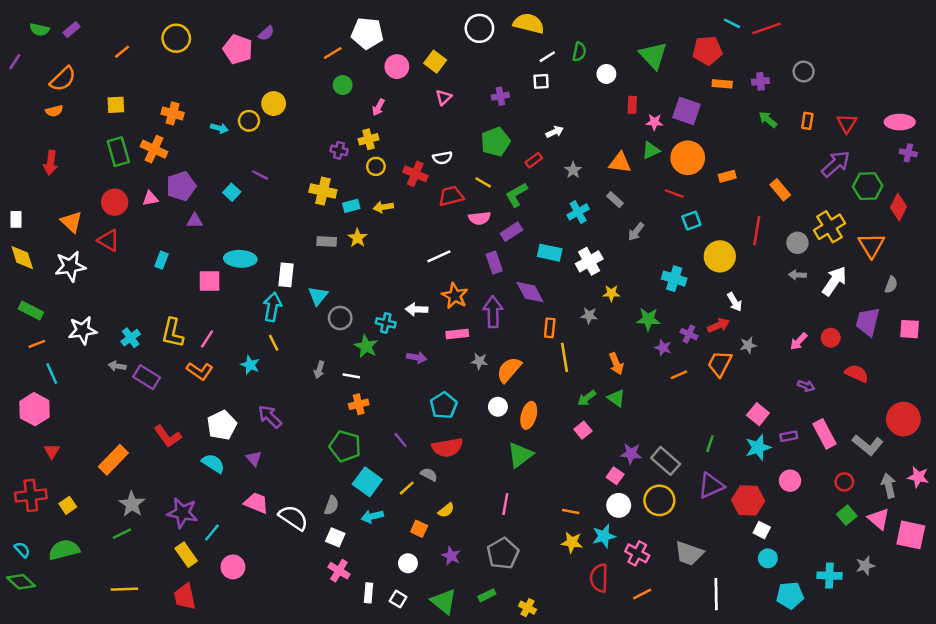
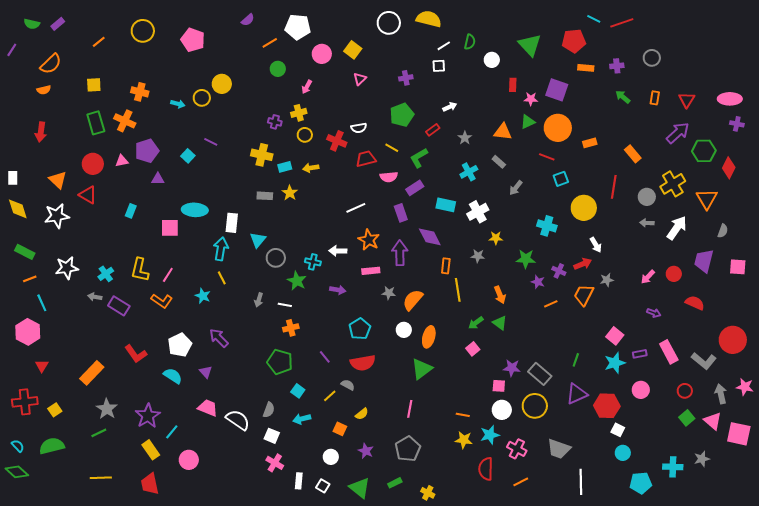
purple semicircle: (266, 33) -> (248, 20), moved
pink square: (615, 476) -> (499, 386), turned -32
cyan square: (367, 482) -> (298, 391), size x0.6
purple star: (182, 513) -> (148, 416), turned 30

